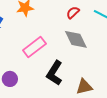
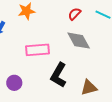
pink rectangle: (34, 47) -> (38, 50), turned 35

